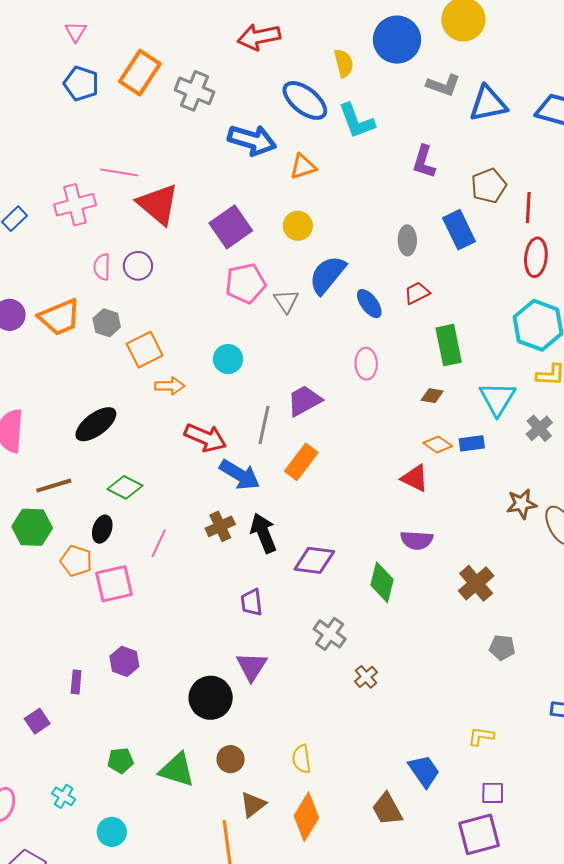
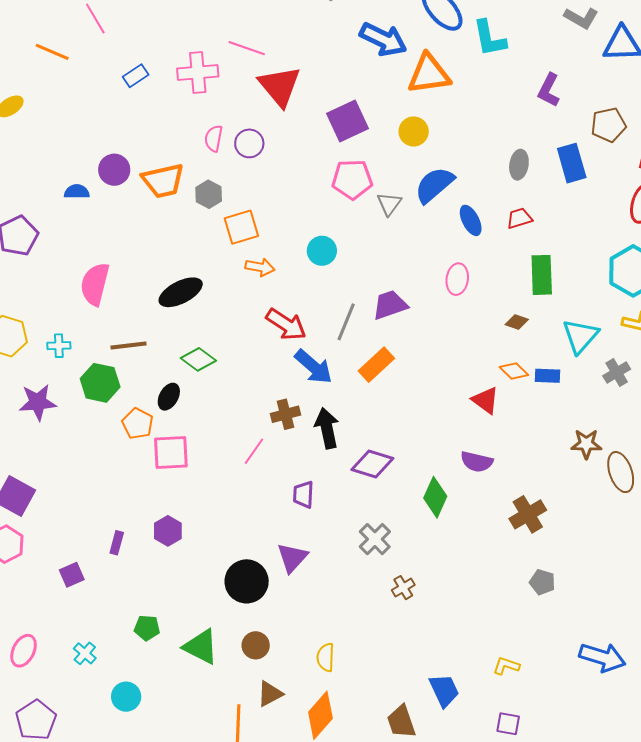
orange triangle: (303, 167) -> (429, 74), size x1.6
pink line: (159, 543) -> (254, 451), moved

